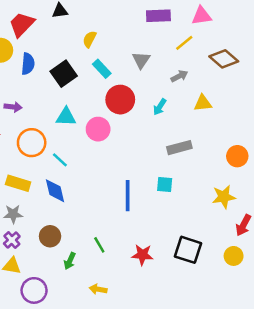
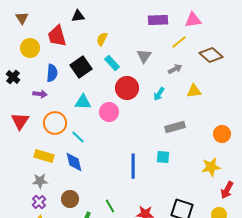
red trapezoid: (22, 24) -> (57, 36), moved, turned -60
blue semicircle: (28, 64) -> (52, 73), moved

